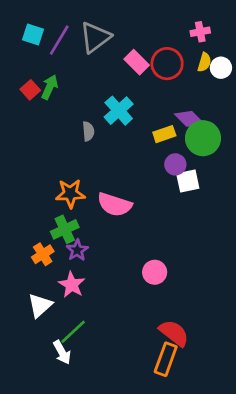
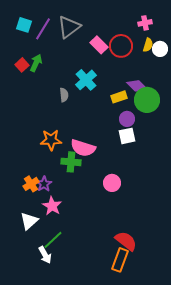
white square: (188, 181) -> (127, 136), moved
green cross: (65, 229) -> (71, 162), moved, turned 30
purple star: (77, 250) -> (44, 184), moved
pink circle: (155, 272) -> (112, 183), moved

